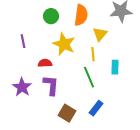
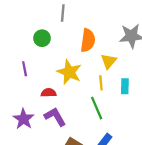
green circle: (51, 16) -> (42, 38), moved
cyan rectangle: (115, 67) -> (125, 86), moved
purple L-shape: (51, 85) -> (55, 117), turned -35

